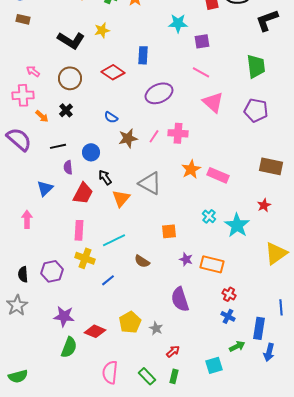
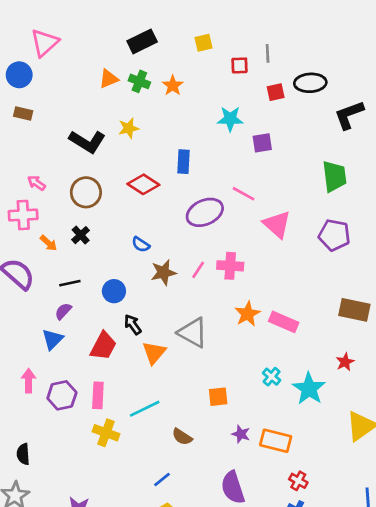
pink line: (201, 72) -> (244, 194), moved
purple semicircle: (68, 167) -> (63, 311), moved, turned 48
purple hexagon: (52, 271) -> (62, 395), moved
blue line: (108, 280) -> (162, 479), moved

